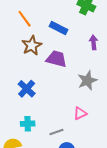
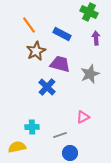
purple arrow: (93, 42) -> (96, 38), moved
gray star: (87, 80) -> (90, 74), moved
blue cross: (27, 89) -> (47, 87), moved

